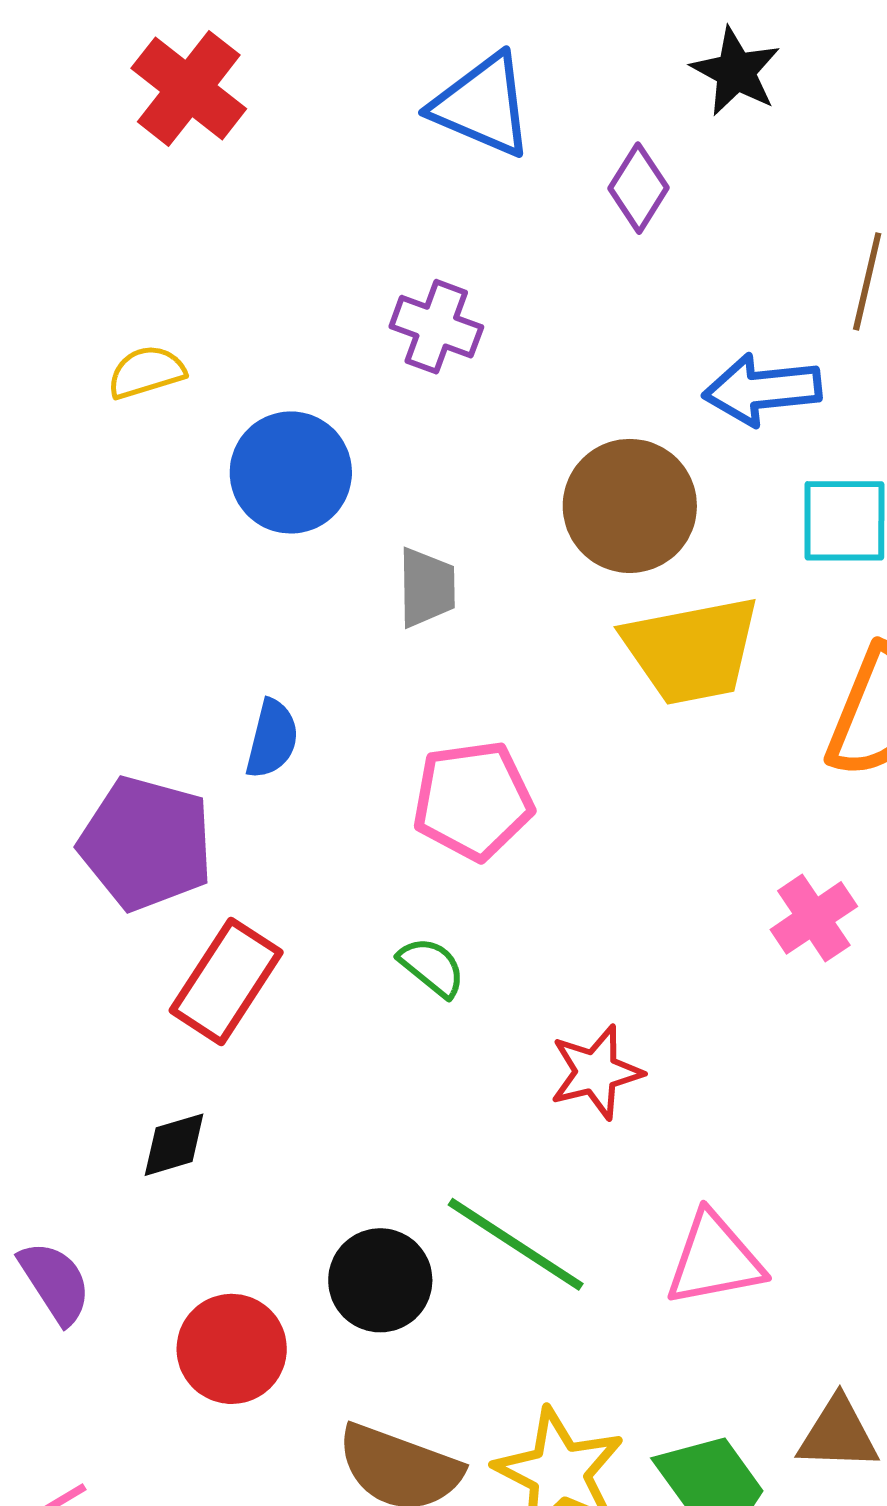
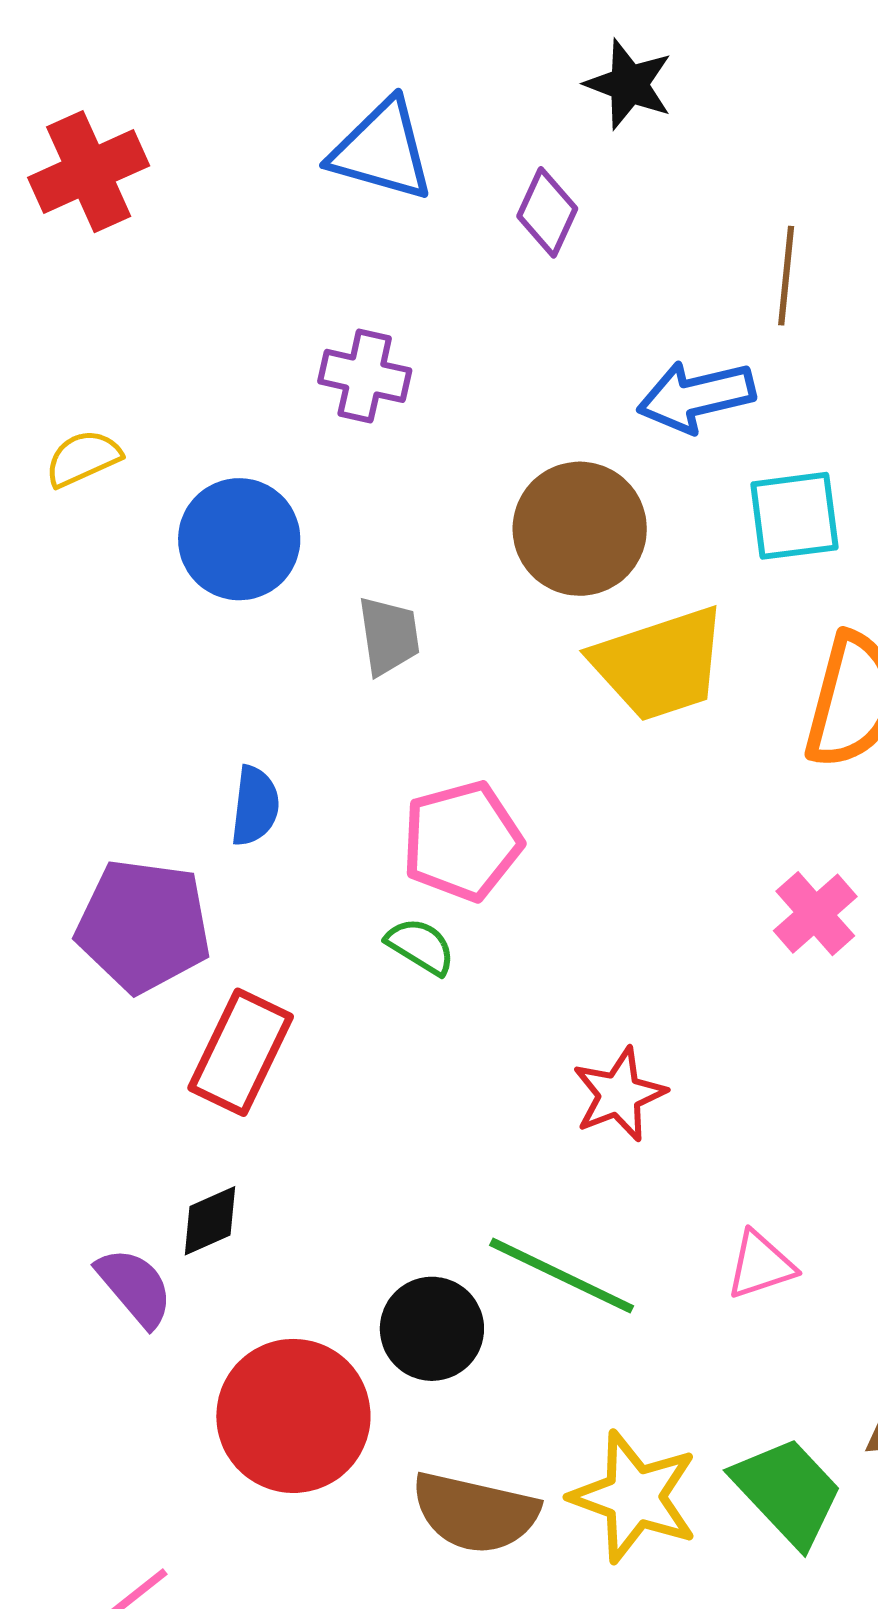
red cross: (189, 88) -> (89, 172), turned 35
green semicircle: (432, 967) -> (421, 946), moved
pink triangle: (714, 1260) -> (760, 1265), size x0.7
purple semicircle: (55, 1282) -> (135, 1287), moved
red circle: (232, 1349) -> (293, 1416), size x1.4

